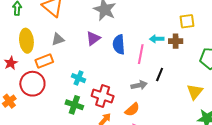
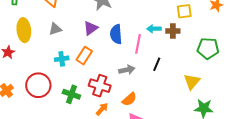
orange rectangle: (44, 61) -> (84, 56), moved, turned -36
cyan cross: (79, 78) -> (62, 59), moved, turned -32
red circle: (32, 84) -> (38, 85), moved
gray arrow: (139, 85) -> (127, 70), moved

